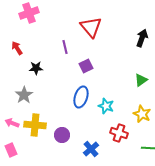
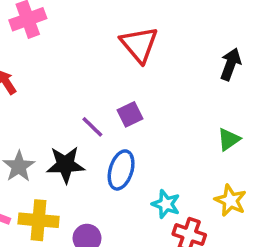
purple line: (65, 47) -> (92, 127), moved, turned -32
black star: (36, 68) -> (65, 165), moved, size x1.5
cyan star: (106, 106) -> (166, 204), moved

